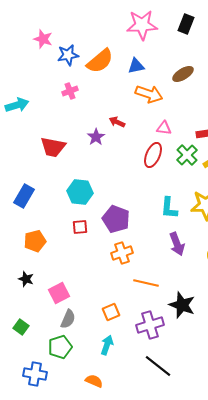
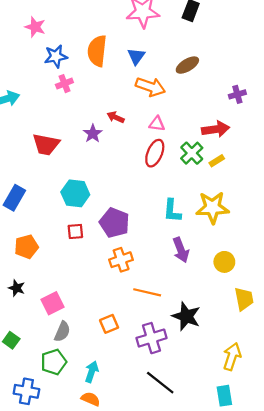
blue star: (68, 55) -> (56, 56), moved
orange semicircle: (100, 61) -> (97, 51), turned 136
blue triangle: (136, 66) -> (136, 56), turned -42
pink triangle: (164, 128) -> (157, 124), moved
cyan arrow: (107, 345) -> (92, 372), moved

